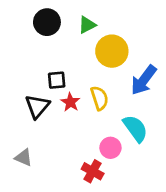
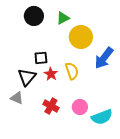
cyan semicircle: (135, 128) -> (102, 117), moved, turned 105
gray triangle: (23, 157) -> (17, 98), moved
red cross: (93, 171) -> (51, 106), moved

